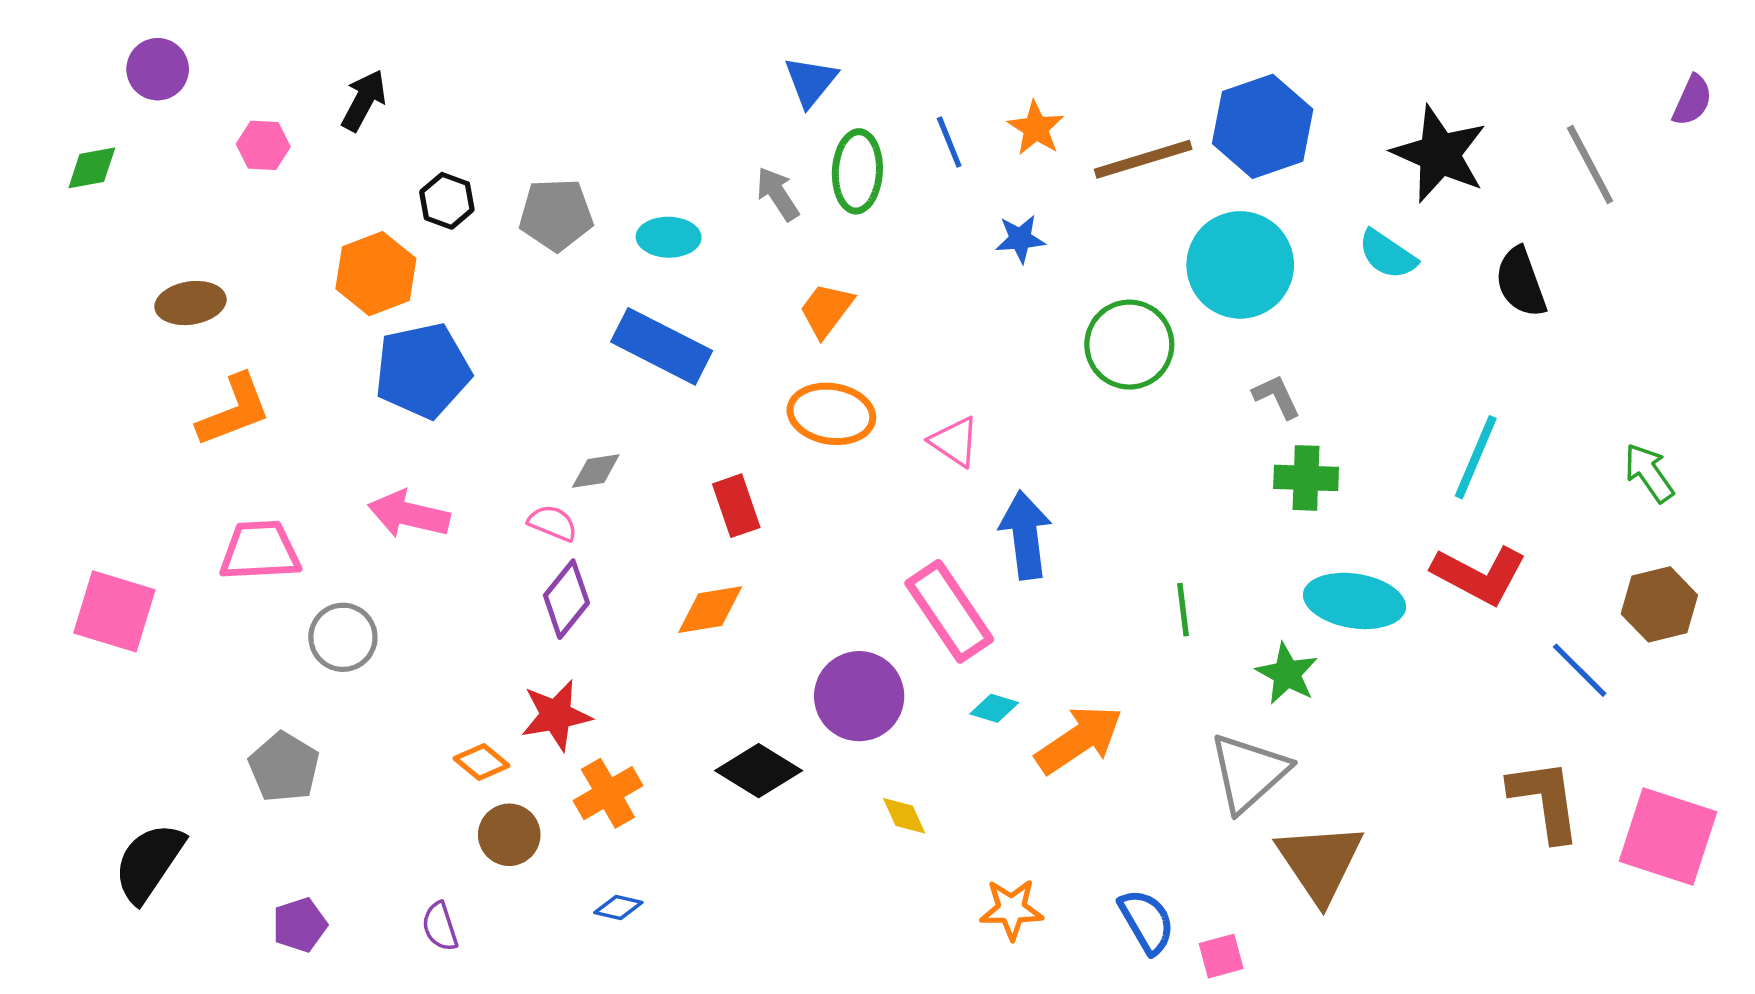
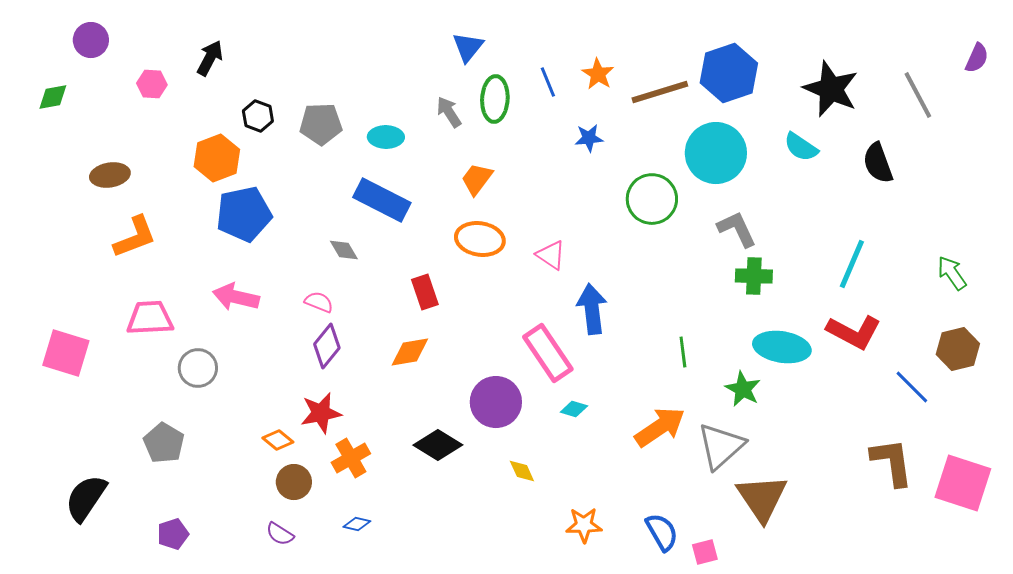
gray L-shape: (1277, 397) -> (737, 229), size x1.4
gray diamond: (596, 471) -> (344, 250), moved, turned 68
orange arrow: (1079, 739) -> (660, 427), moved
purple semicircle: (440, 927) -> (280, 534), moved, turned -40

